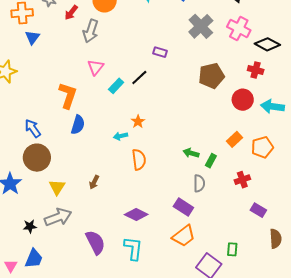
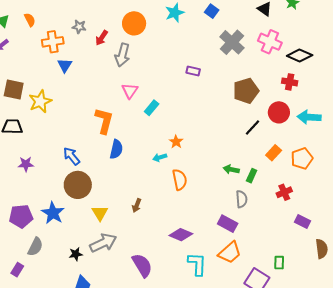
black line: (139, 78) -> (253, 128), moved
cyan L-shape: (133, 248) -> (197, 264), moved

